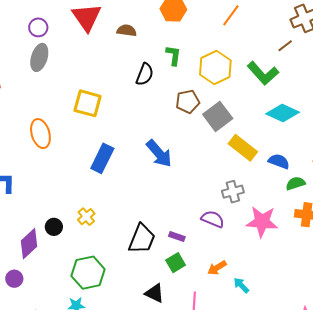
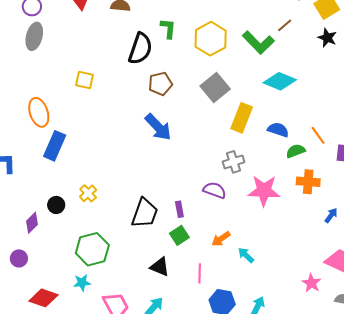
brown line: (285, 46) -> (285, 25), moved
black semicircle: (145, 74) -> (140, 49), size x1.4
brown pentagon: (188, 101) -> (160, 84), moved
yellow square: (88, 103) -> (84, 80), size x0.7
yellow rectangle: (243, 148) -> (242, 118), turned 76
blue rectangle: (102, 158) -> (55, 146), moved
purple rectangle: (177, 237) -> (179, 209), turned 63
purple diamond: (29, 244) -> (32, 223), size x0.7

